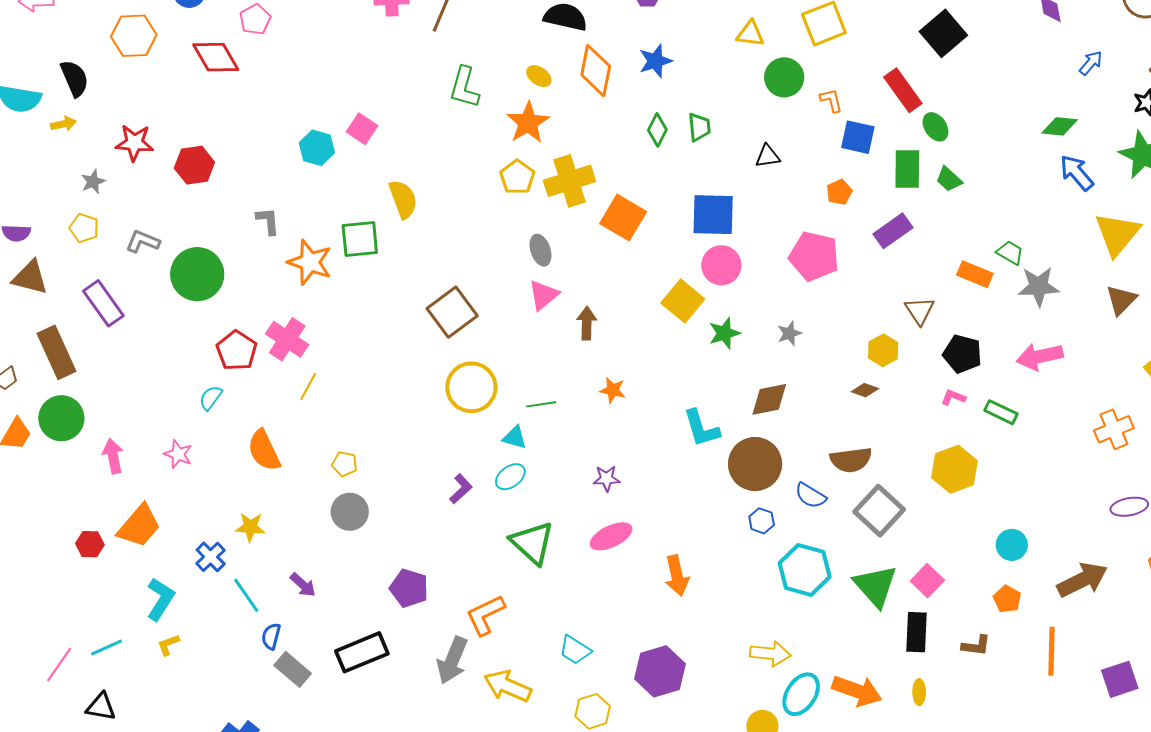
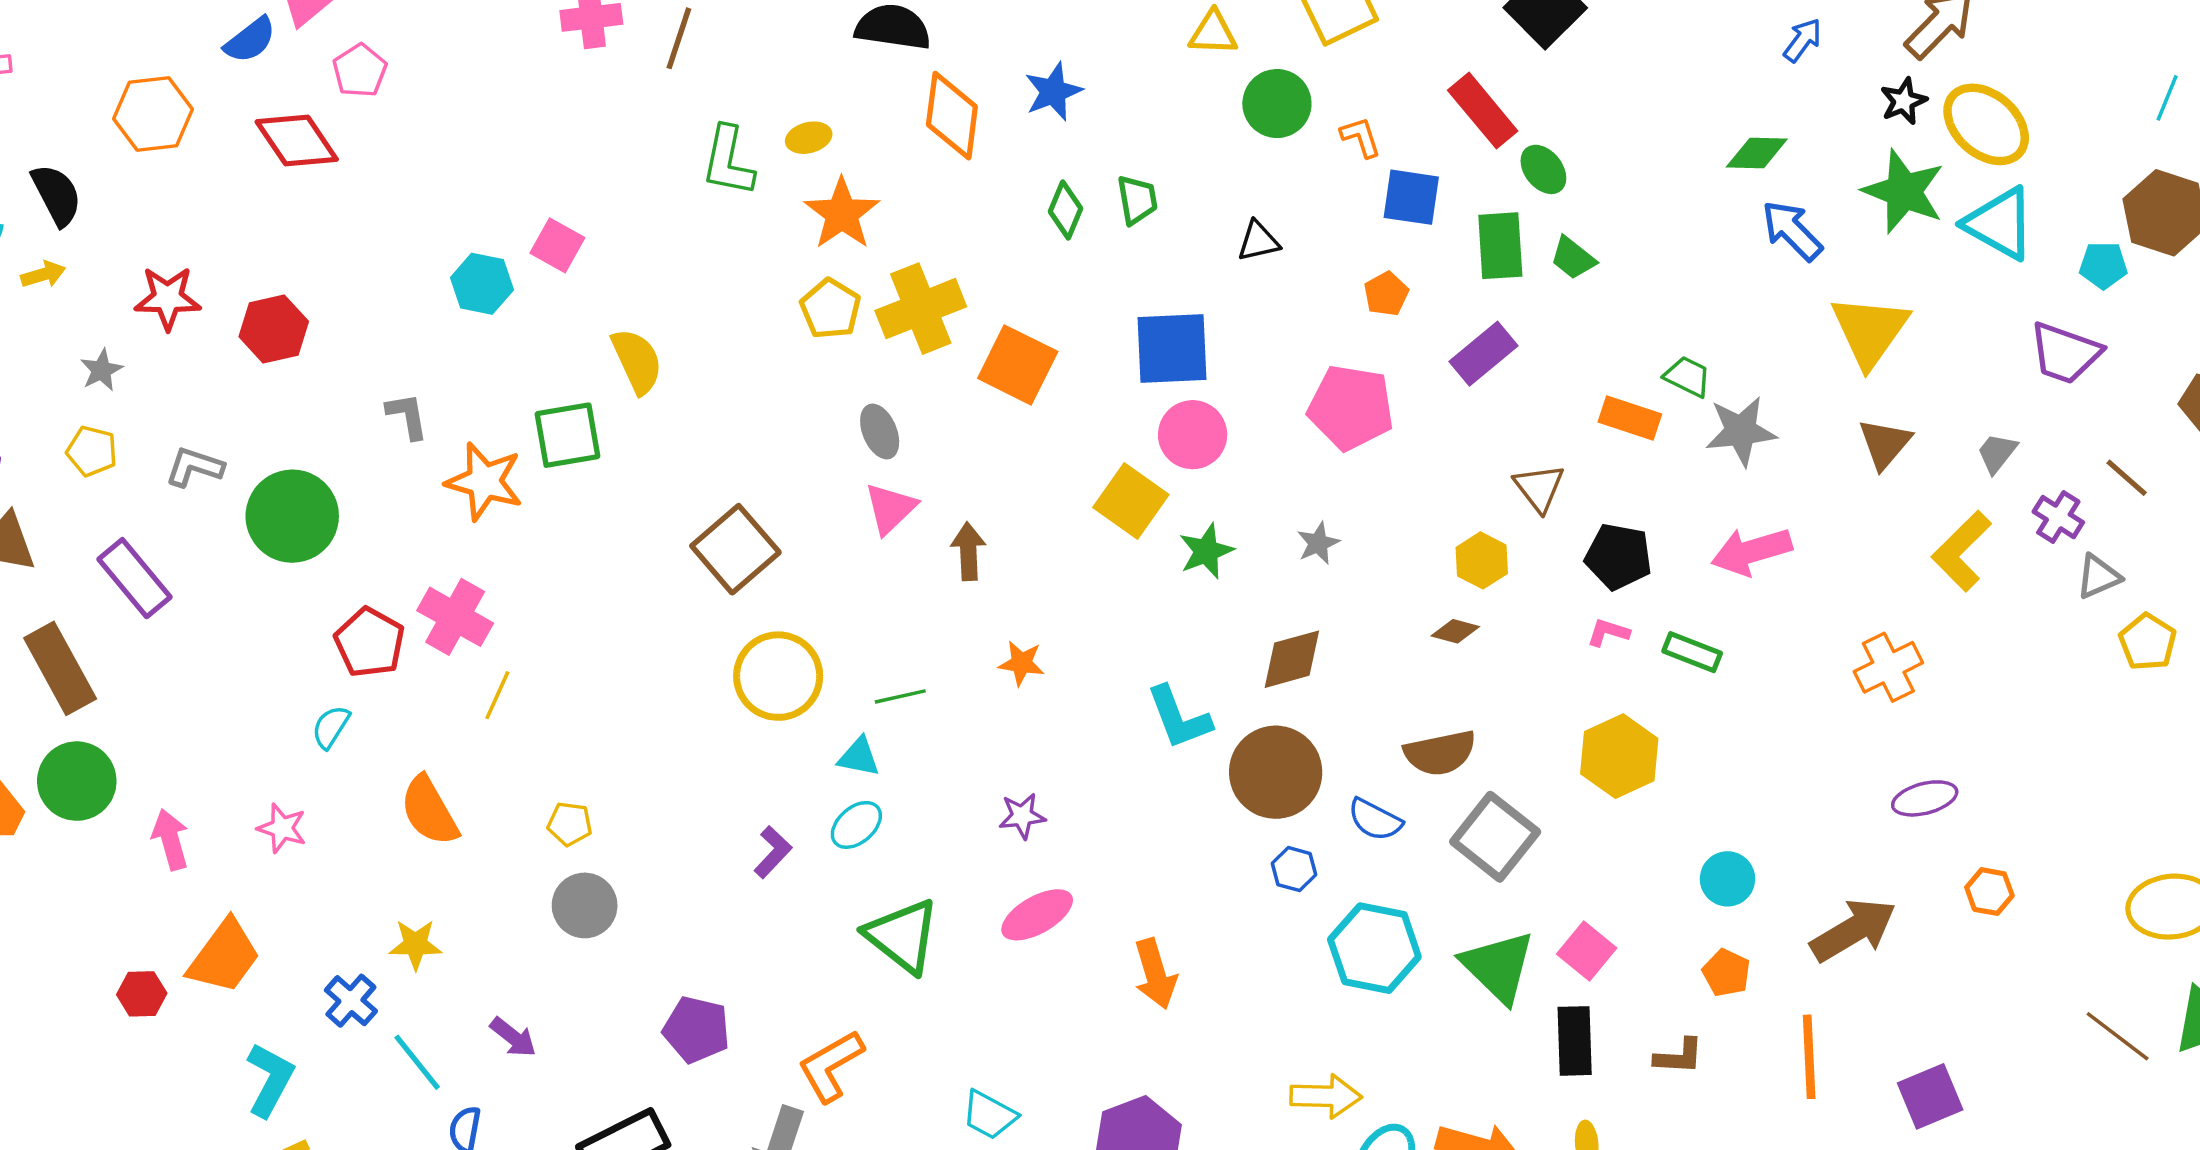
yellow ellipse: (539, 76) -> (809, 138), moved, turned -45

